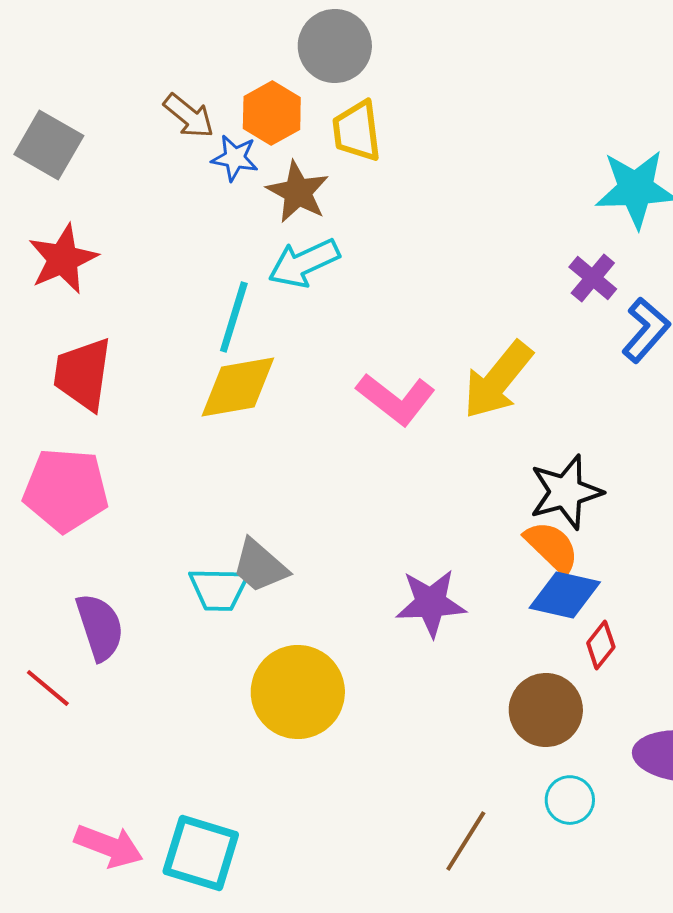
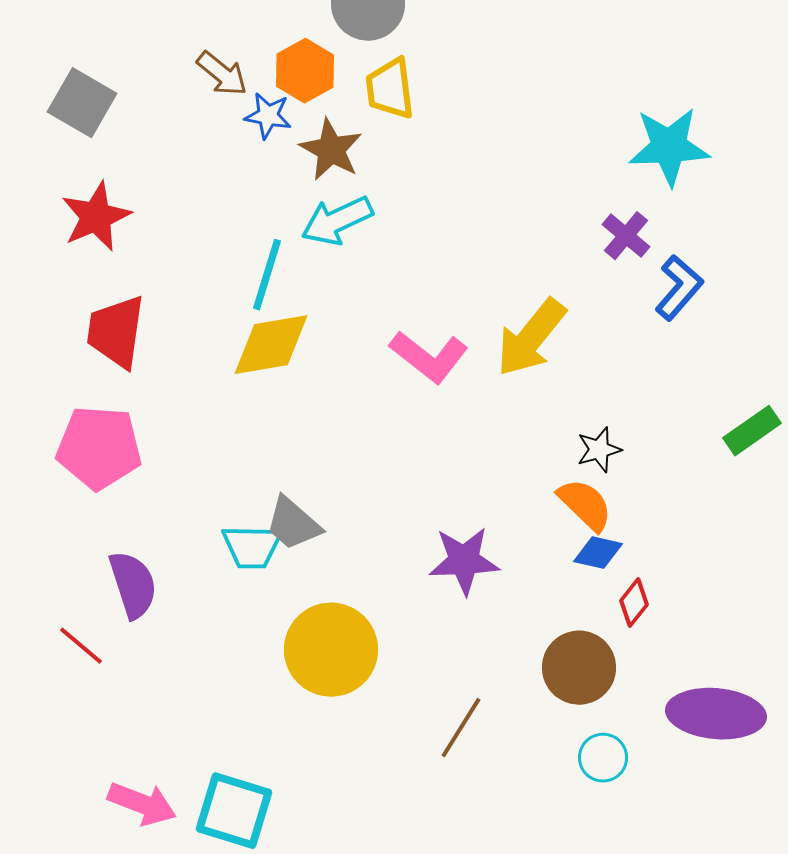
black star: (566, 492) -> (599, 450), size x0.6
blue diamond: (565, 595) -> (598, 553), size x0.7
brown line: (466, 841) -> (461, 728), moved

